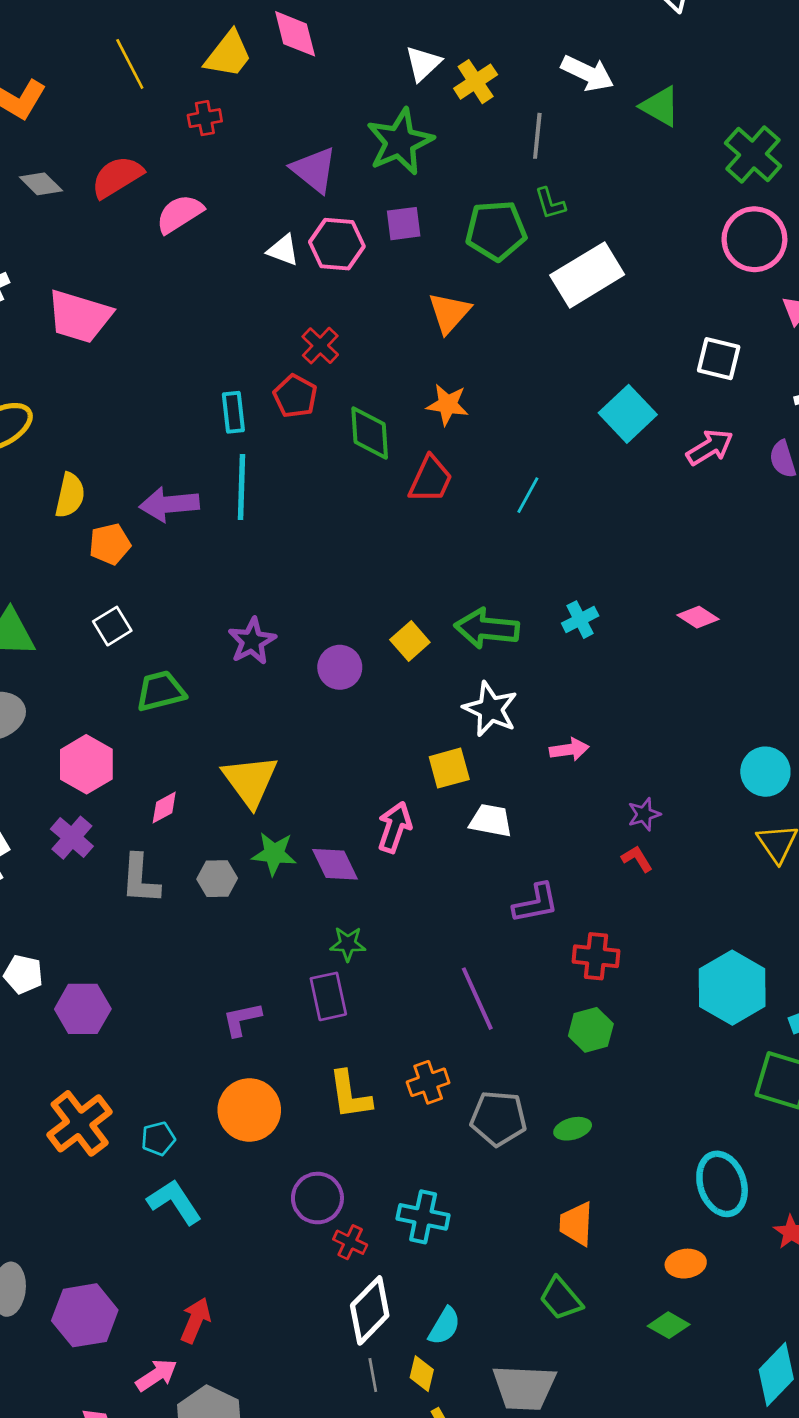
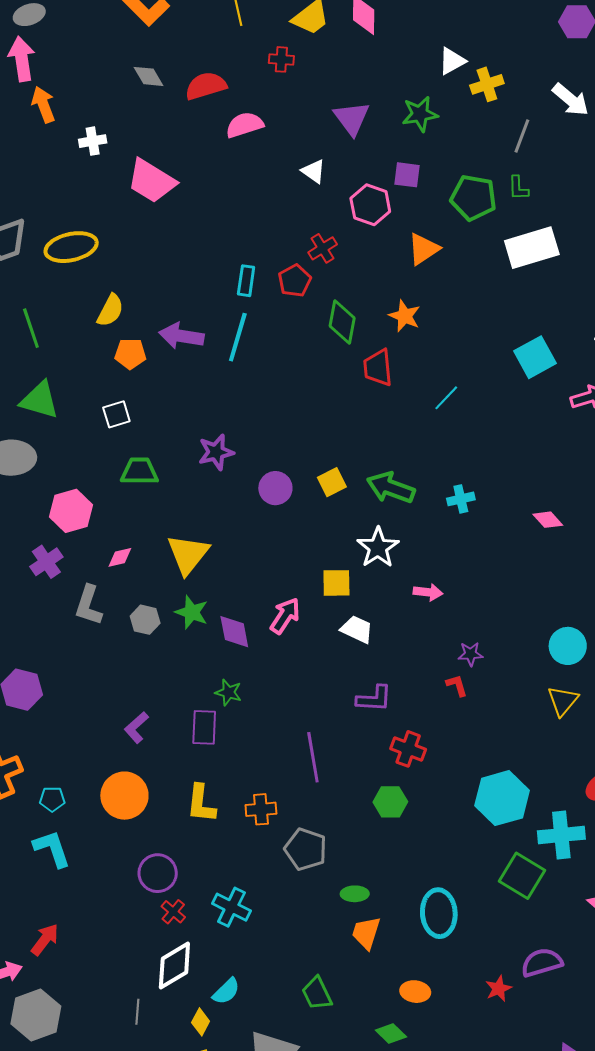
green star: (400, 142) -> (420, 114), size x0.7
pink hexagon: (337, 244) -> (370, 205), moved
red trapezoid: (431, 479) -> (378, 368), turned 135
purple L-shape: (242, 1019) -> (136, 728), turned -44
green ellipse: (573, 1129) -> (355, 894), moved
cyan ellipse: (722, 1184) -> (439, 913), moved
orange trapezoid: (576, 1224) -> (366, 933), moved
gray line: (373, 1375) -> (137, 1012), moved

